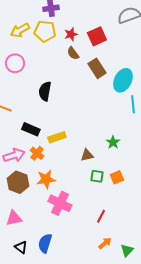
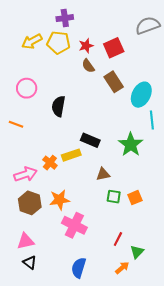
pink circle: (15, 63) -> (27, 88), moved
black rectangle: (31, 129) -> (90, 140), moved
green star: (113, 142) -> (131, 144), moved, size x1.6
orange cross: (37, 153) -> (50, 163), moved
blue semicircle: (45, 243) -> (79, 268), moved
black triangle: (21, 247) -> (30, 262), moved
green triangle: (127, 250) -> (137, 252), moved

